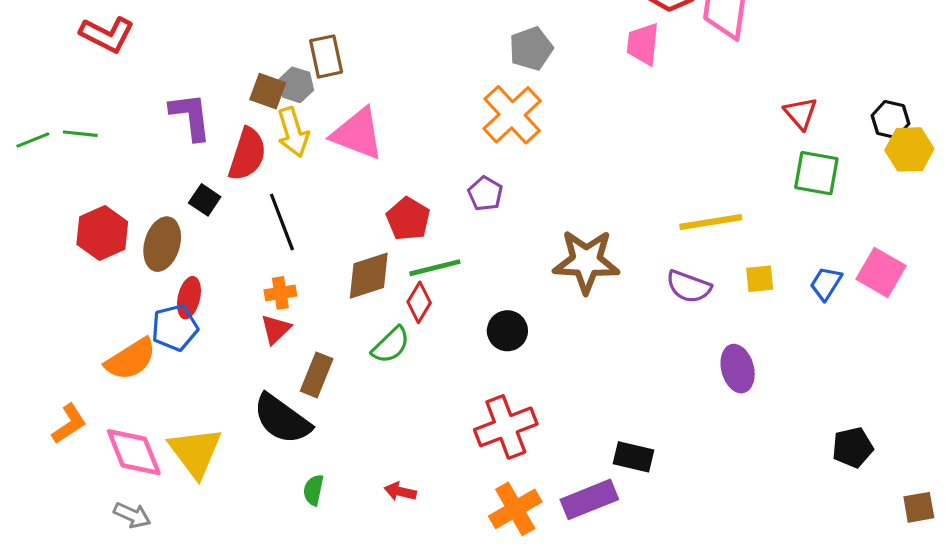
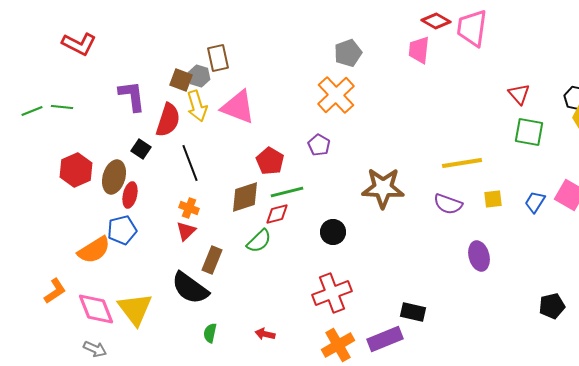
orange cross: (280, 293) -> (189, 208), turned 30
red ellipse: (189, 298) -> (130, 195), moved
red diamond: (419, 302) -> (277, 214), turned 45

